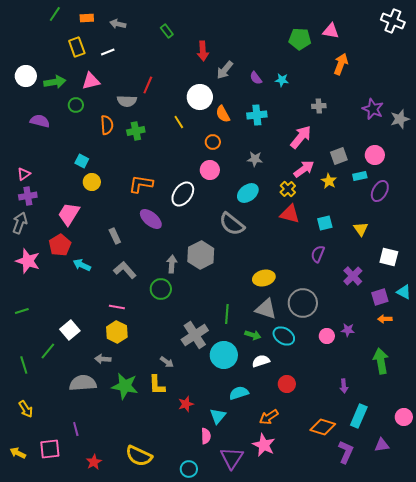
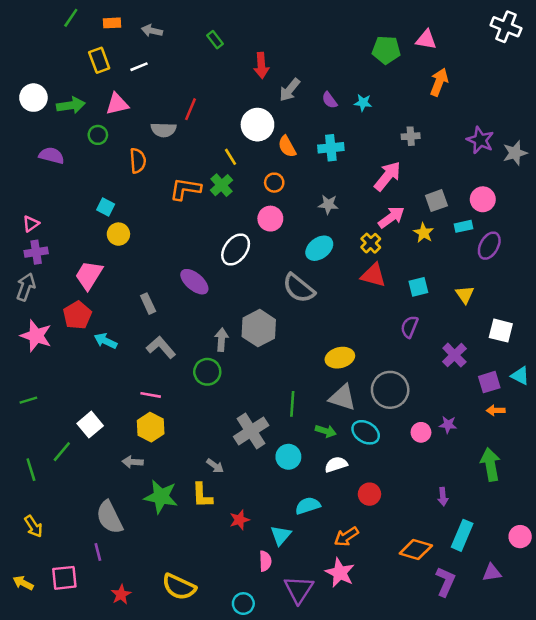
green cross: (136, 131) -> (221, 185), moved, turned -30
orange L-shape: (141, 184) -> (185, 189), moved
cyan circle: (224, 355) -> (288, 457), size x0.7
gray semicircle: (83, 383) -> (109, 517), moved, turned -112

